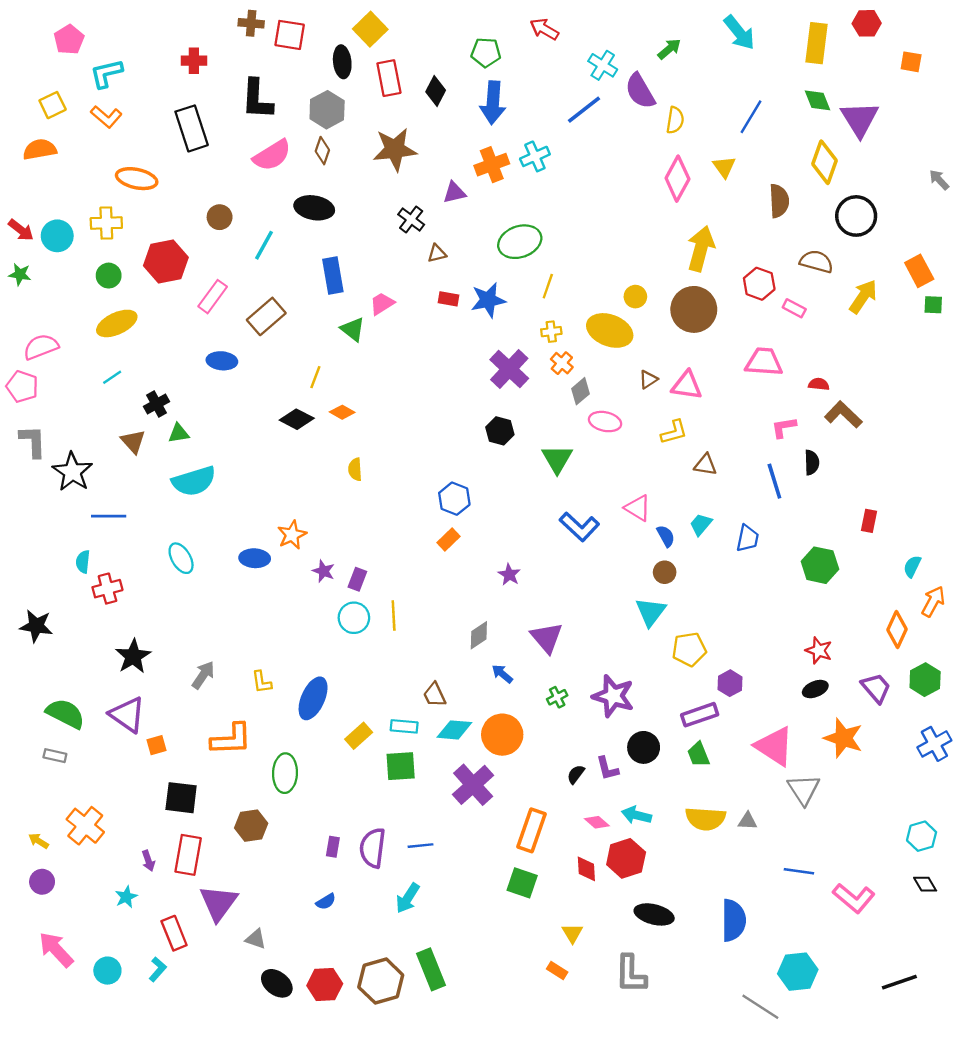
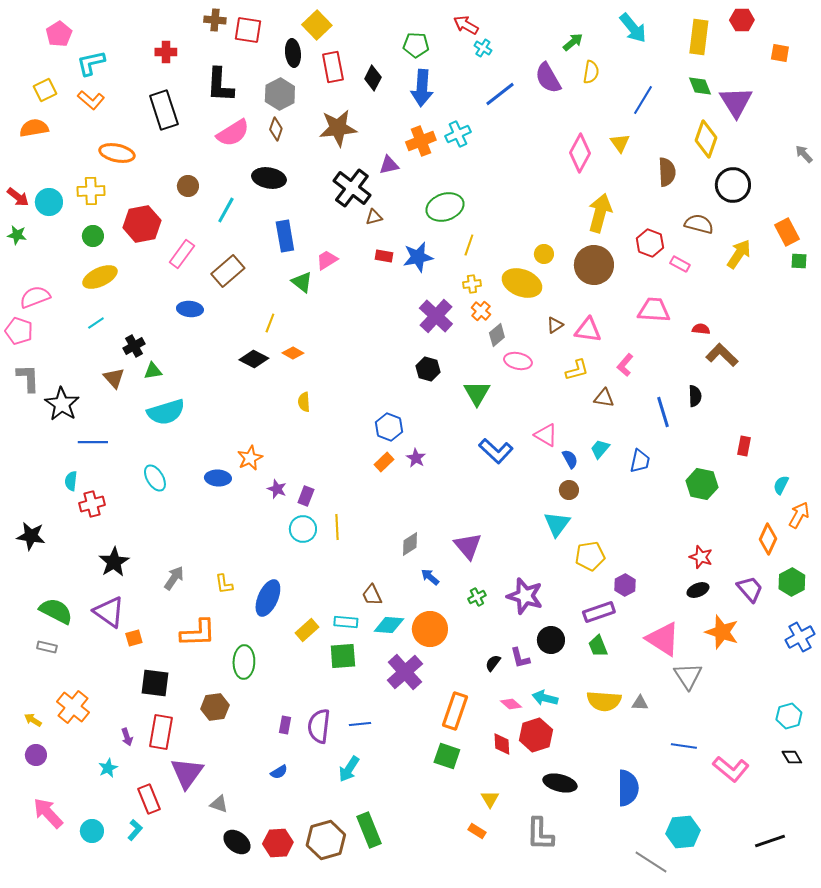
cyan cross: (603, 65) -> (483, 48), moved, size x0.7
yellow semicircle: (675, 120) -> (591, 72), moved
black cross: (411, 219) -> (352, 188), size x1.6
pink L-shape: (784, 427) -> (625, 365), moved, turned -40
purple star: (509, 575) -> (416, 458), moved

